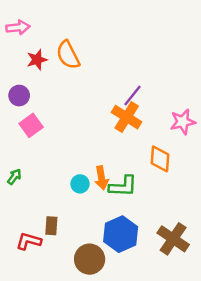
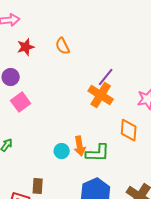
orange semicircle: (68, 55) -> (63, 46), moved, size x0.7

